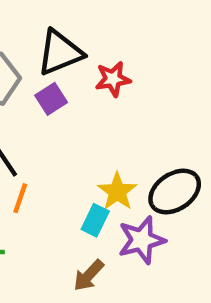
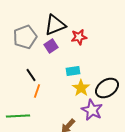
cyan rectangle: (95, 220) -> (73, 71), moved, turned 56
purple star: (142, 240) -> (92, 110), turned -30

